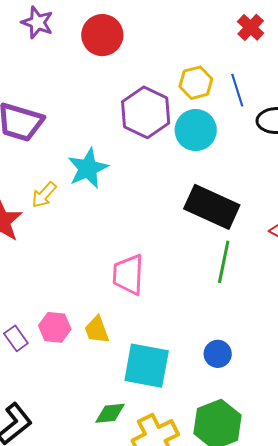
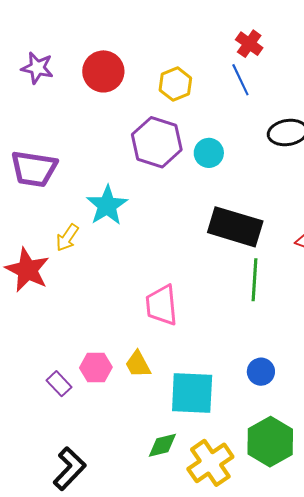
yellow hexagon: (196, 83) -> (175, 84), moved
blue line: (237, 90) -> (240, 80), moved
cyan circle: (196, 130) -> (209, 153), size x0.7

